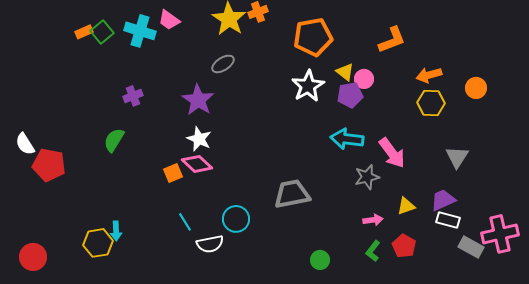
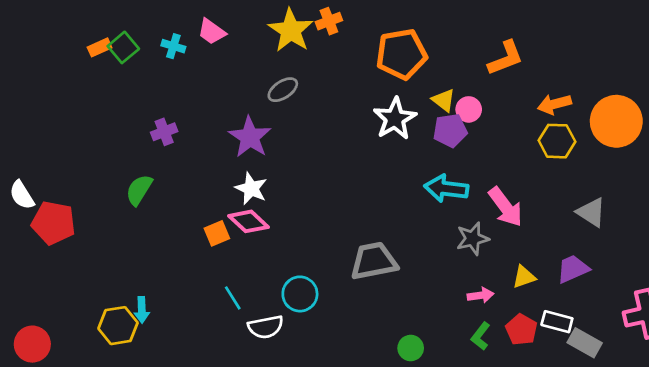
cyan cross: (140, 31) -> (173, 46), size x0.6
orange circle: (476, 88) -> (616, 121), size x1.8
gray triangle: (457, 157) -> (591, 212), turned -30
white rectangle: (448, 220) -> (557, 322), moved
gray rectangle: (471, 247) -> (585, 343), moved

